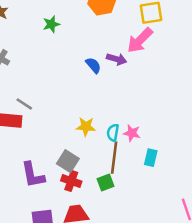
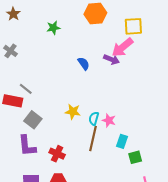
purple arrow: (117, 59) -> (112, 59), moved
gray square: (68, 161) -> (33, 120), moved
green square: (105, 182) -> (135, 157), moved

